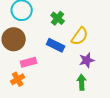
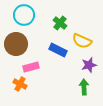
yellow semicircle: (80, 36) -> (82, 41), turned 78
orange cross: (18, 79) -> (20, 84), turned -32

